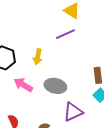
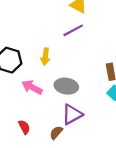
purple triangle: (73, 112) -> (72, 114), moved

